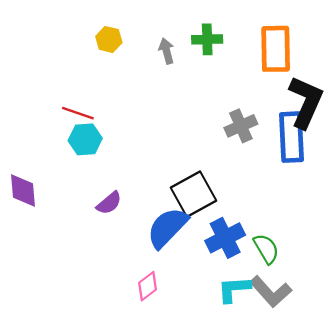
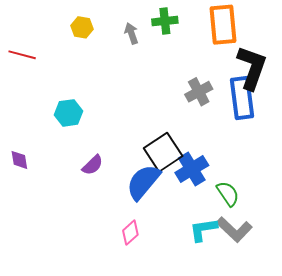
red line: (78, 113) -> (22, 55), moved
purple diamond: (23, 191) -> (19, 160), size x0.7
blue cross: (225, 238) -> (192, 169), moved

